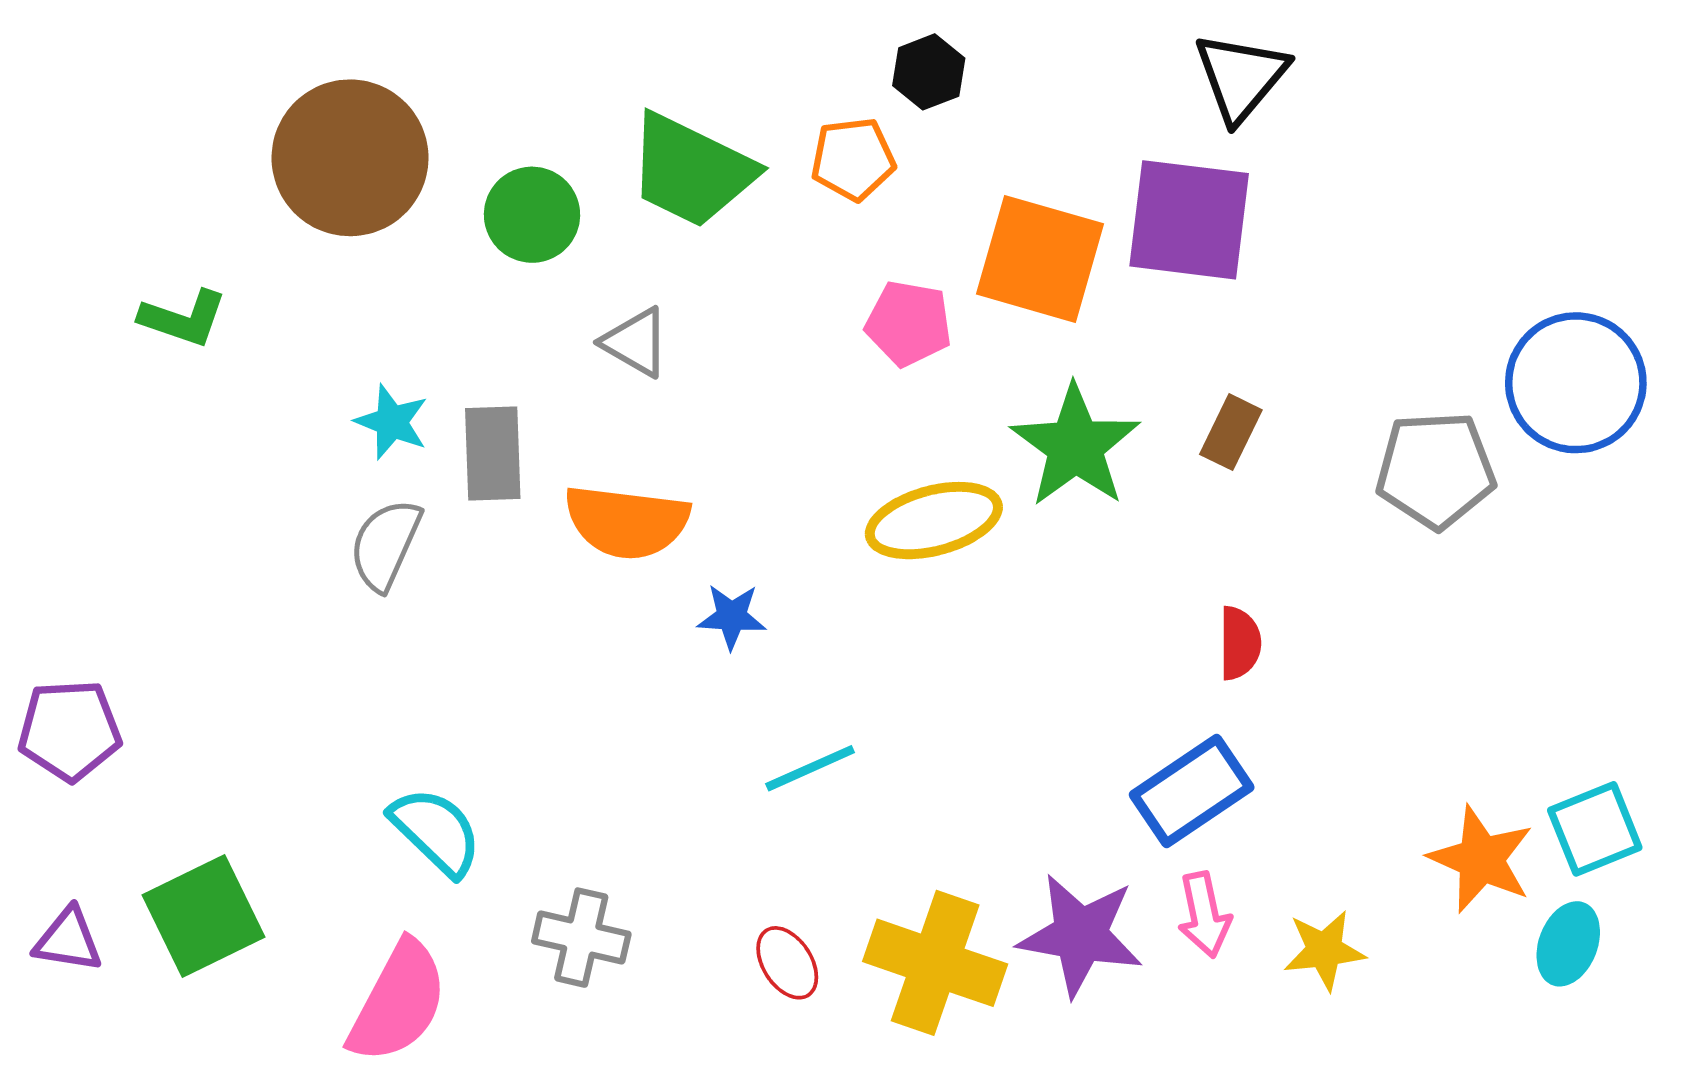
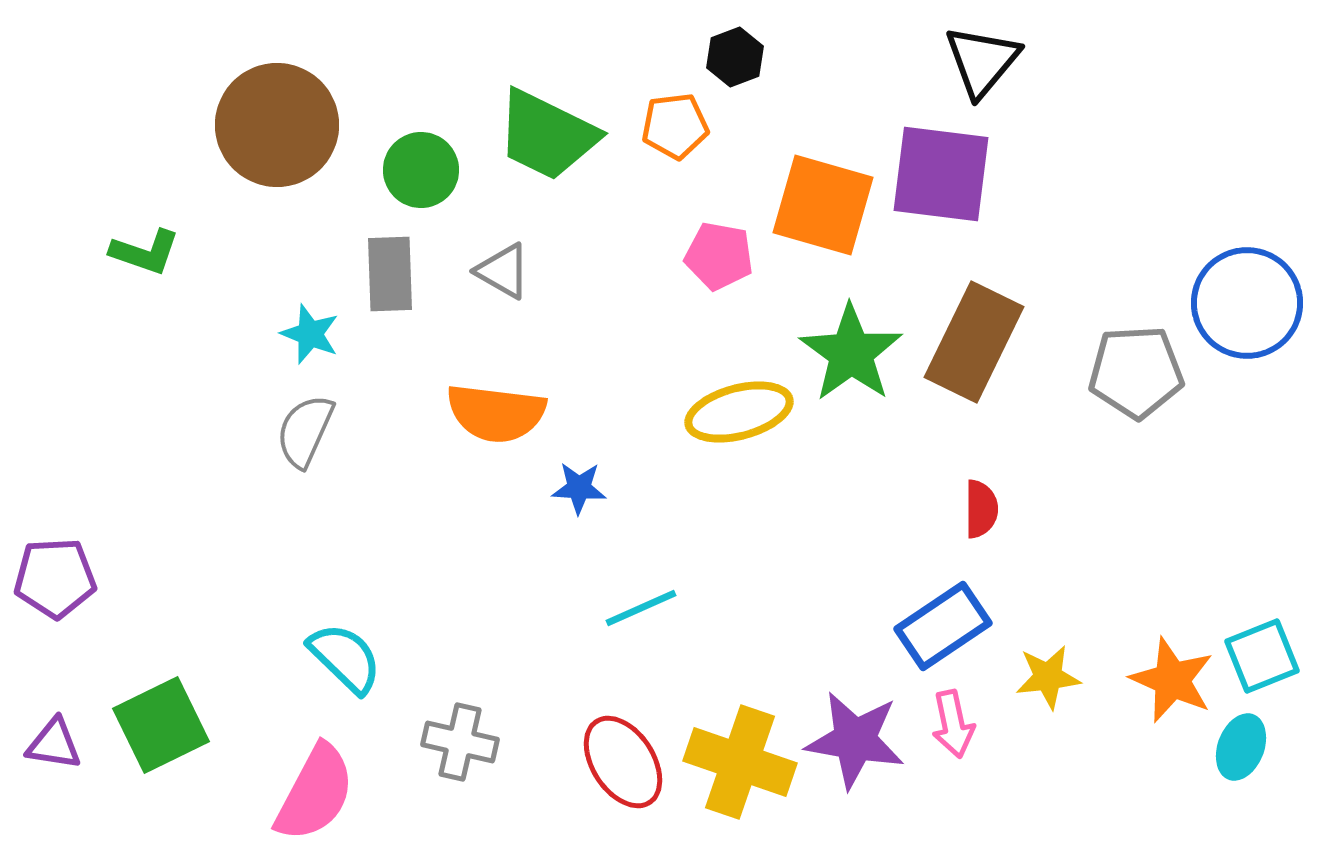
brown rectangle: (1231, 432) -> (974, 342), size x2.0
gray rectangle: (493, 454) -> (390, 274), moved
yellow star: (1324, 950) -> (1048, 677), moved
red ellipse: (787, 963) -> (623, 762), size x1.6

